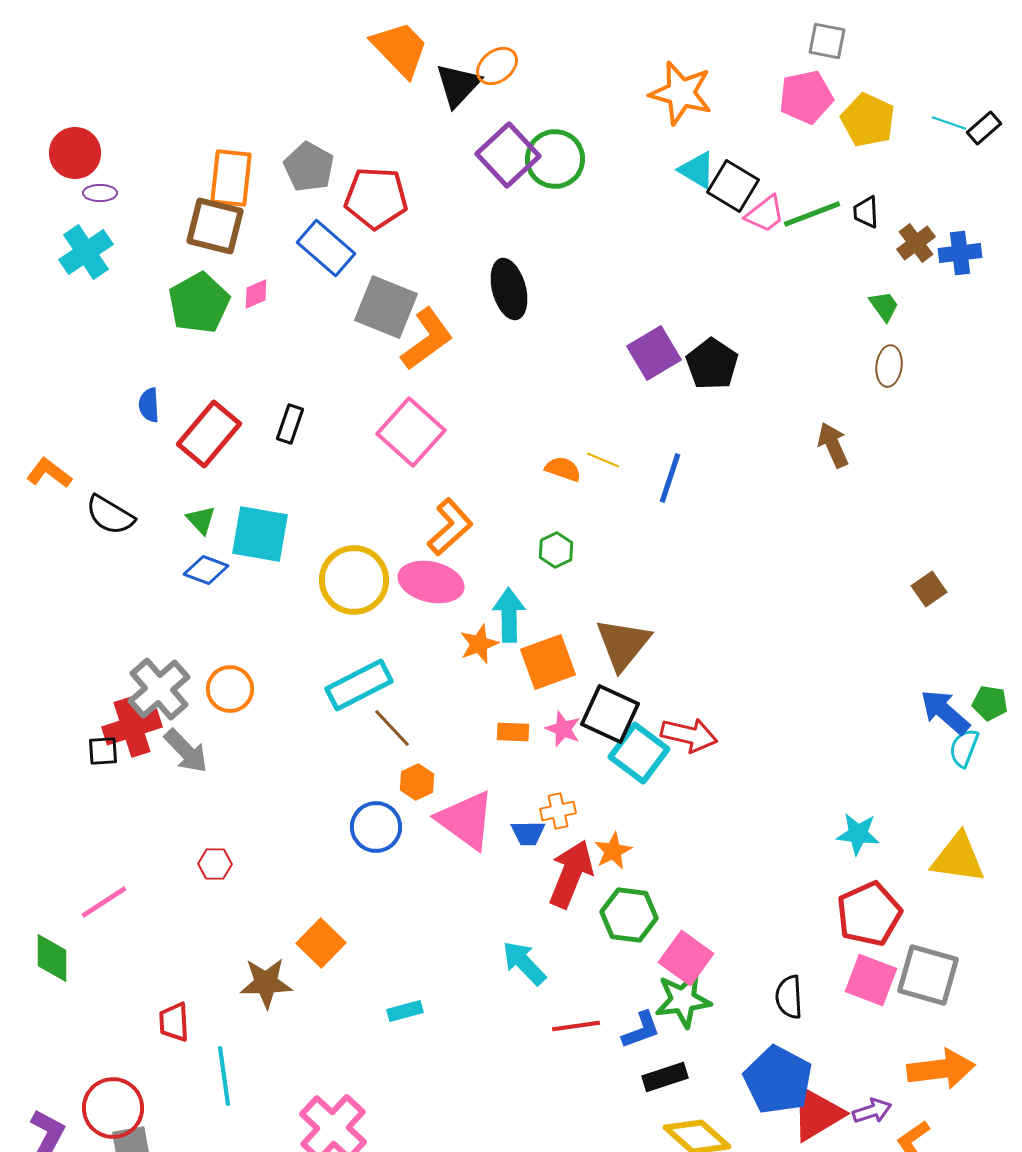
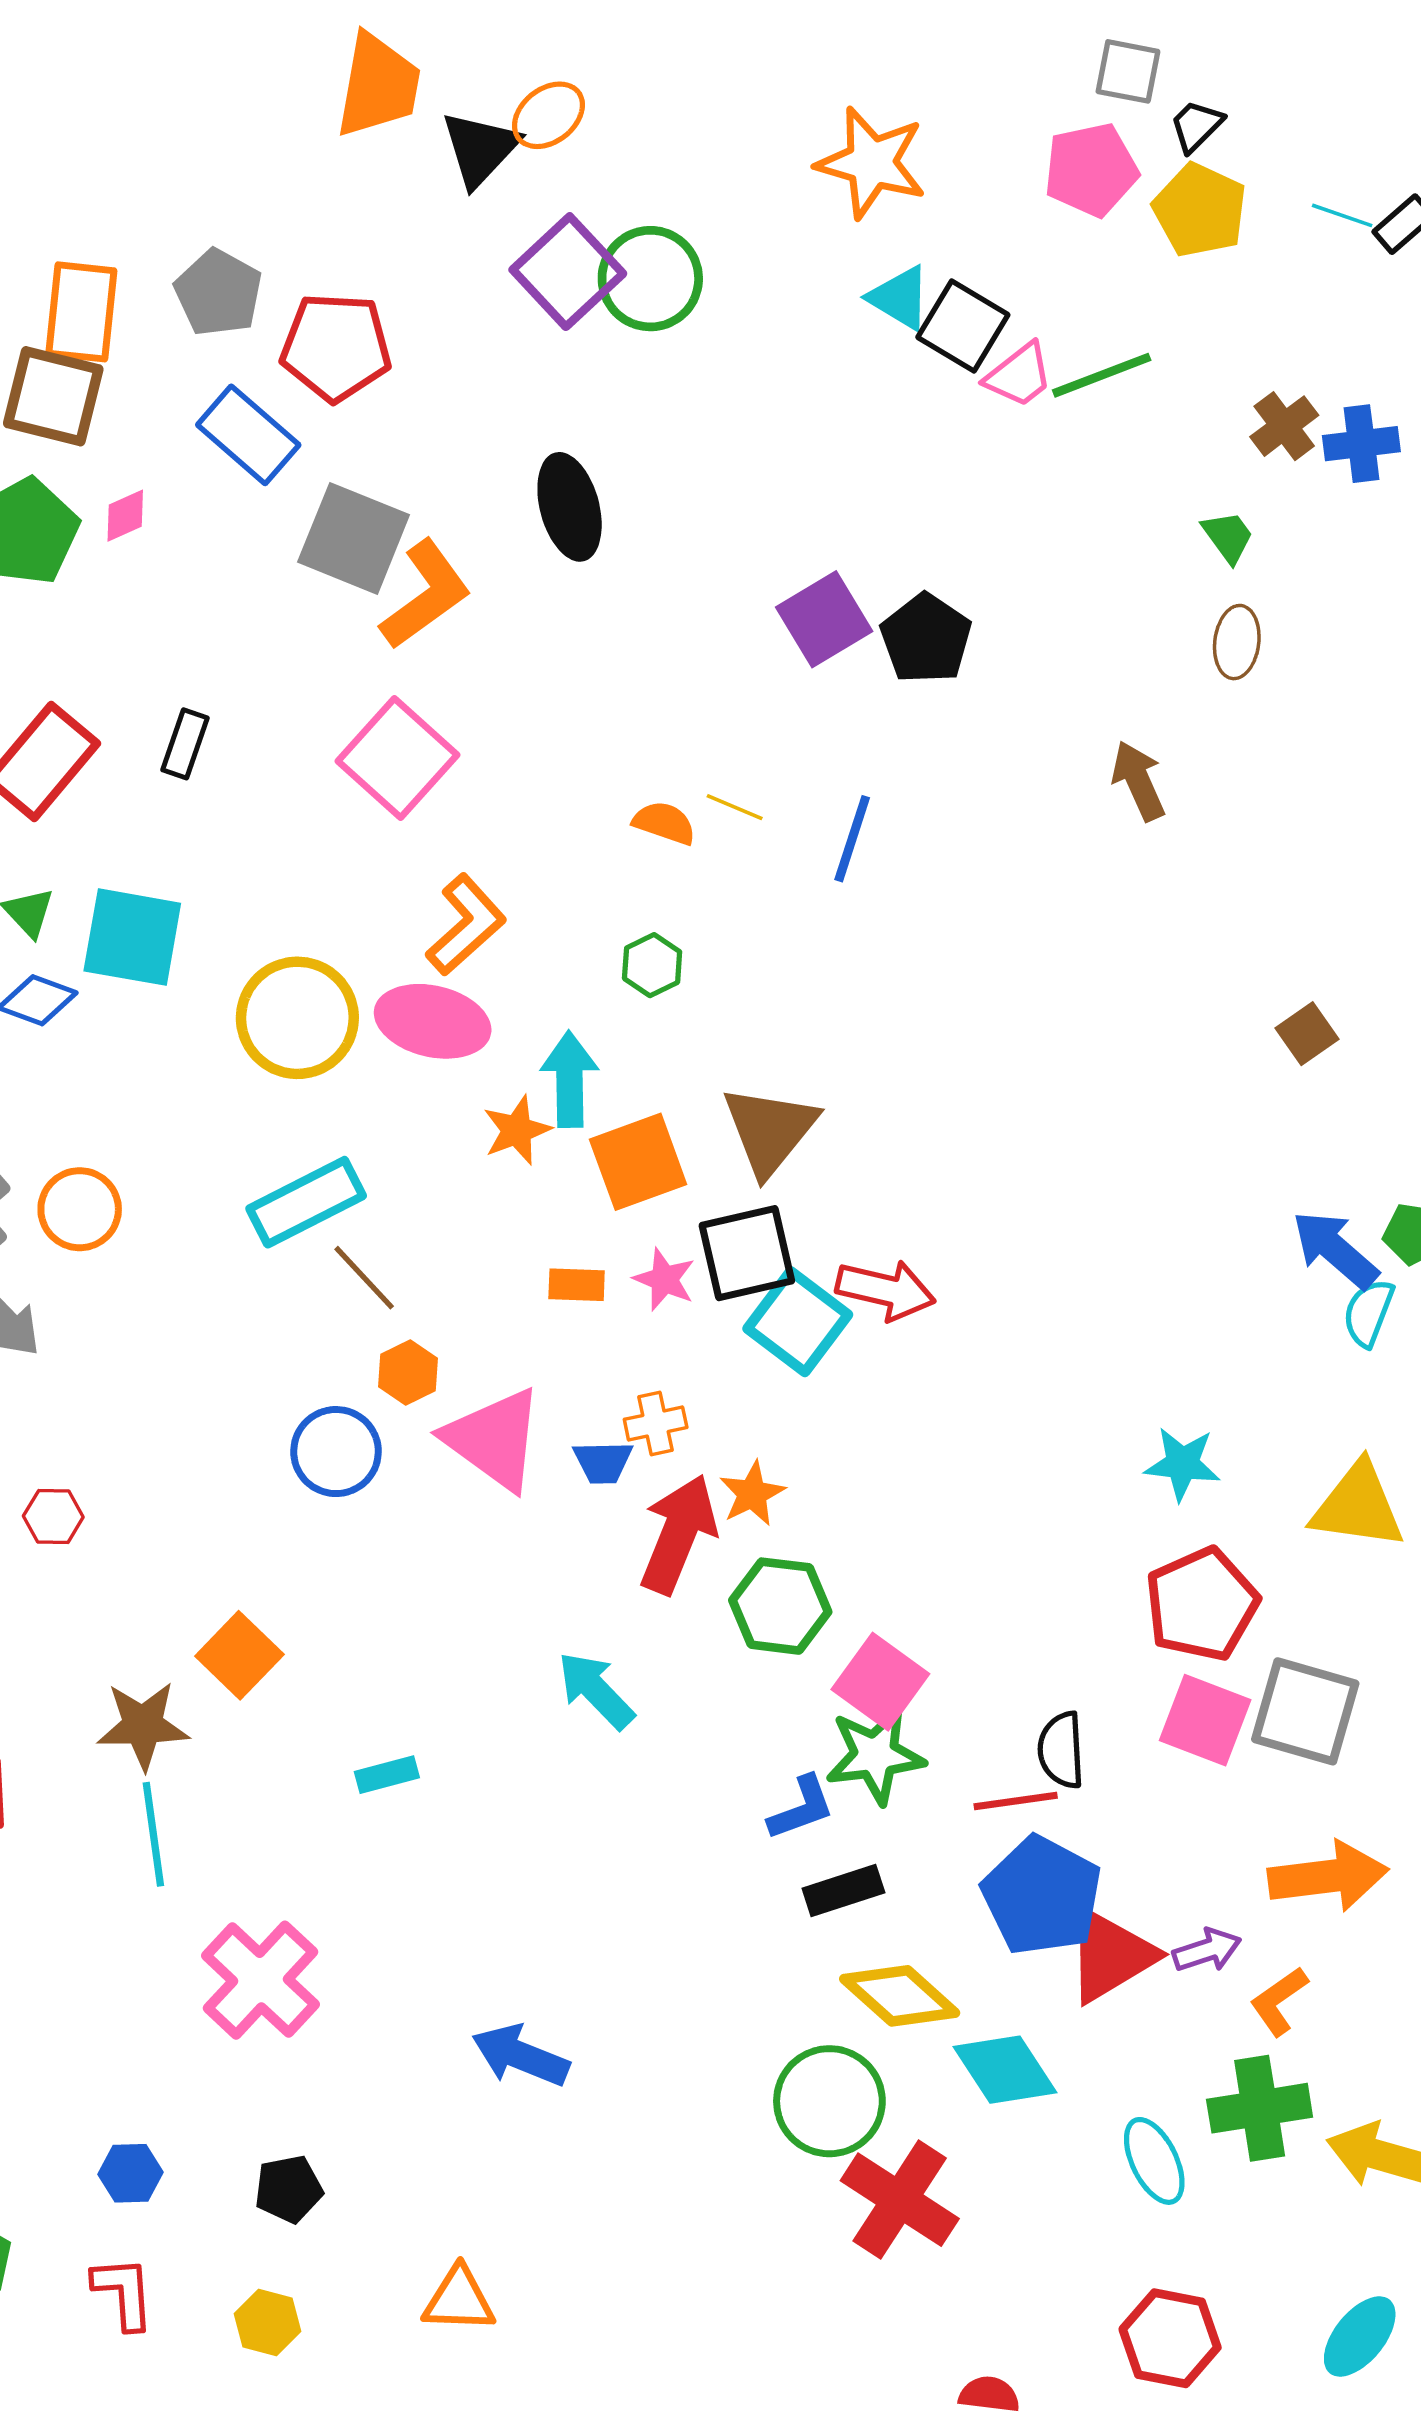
orange trapezoid: (400, 49) -> (378, 85), turned 54
black trapezoid: (866, 212) -> (1196, 126), moved, turned 48
black square: (610, 714) -> (747, 1253), turned -38
red line: (576, 1026) -> (1016, 1801), moved
cyan line: (224, 1076) -> (153, 1834), moved

